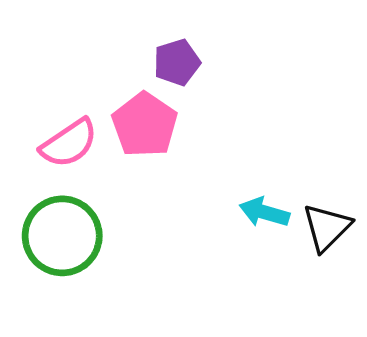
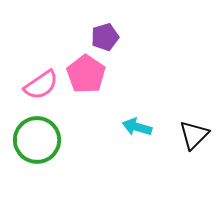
cyan arrow: (264, 212) -> (137, 127), moved

